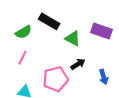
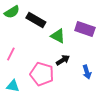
green semicircle: (24, 32) -> (12, 12), moved
pink pentagon: (56, 79) -> (42, 74), turned 30

